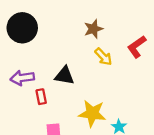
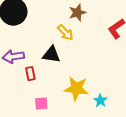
yellow arrow: (103, 57) -> (65, 33), moved

